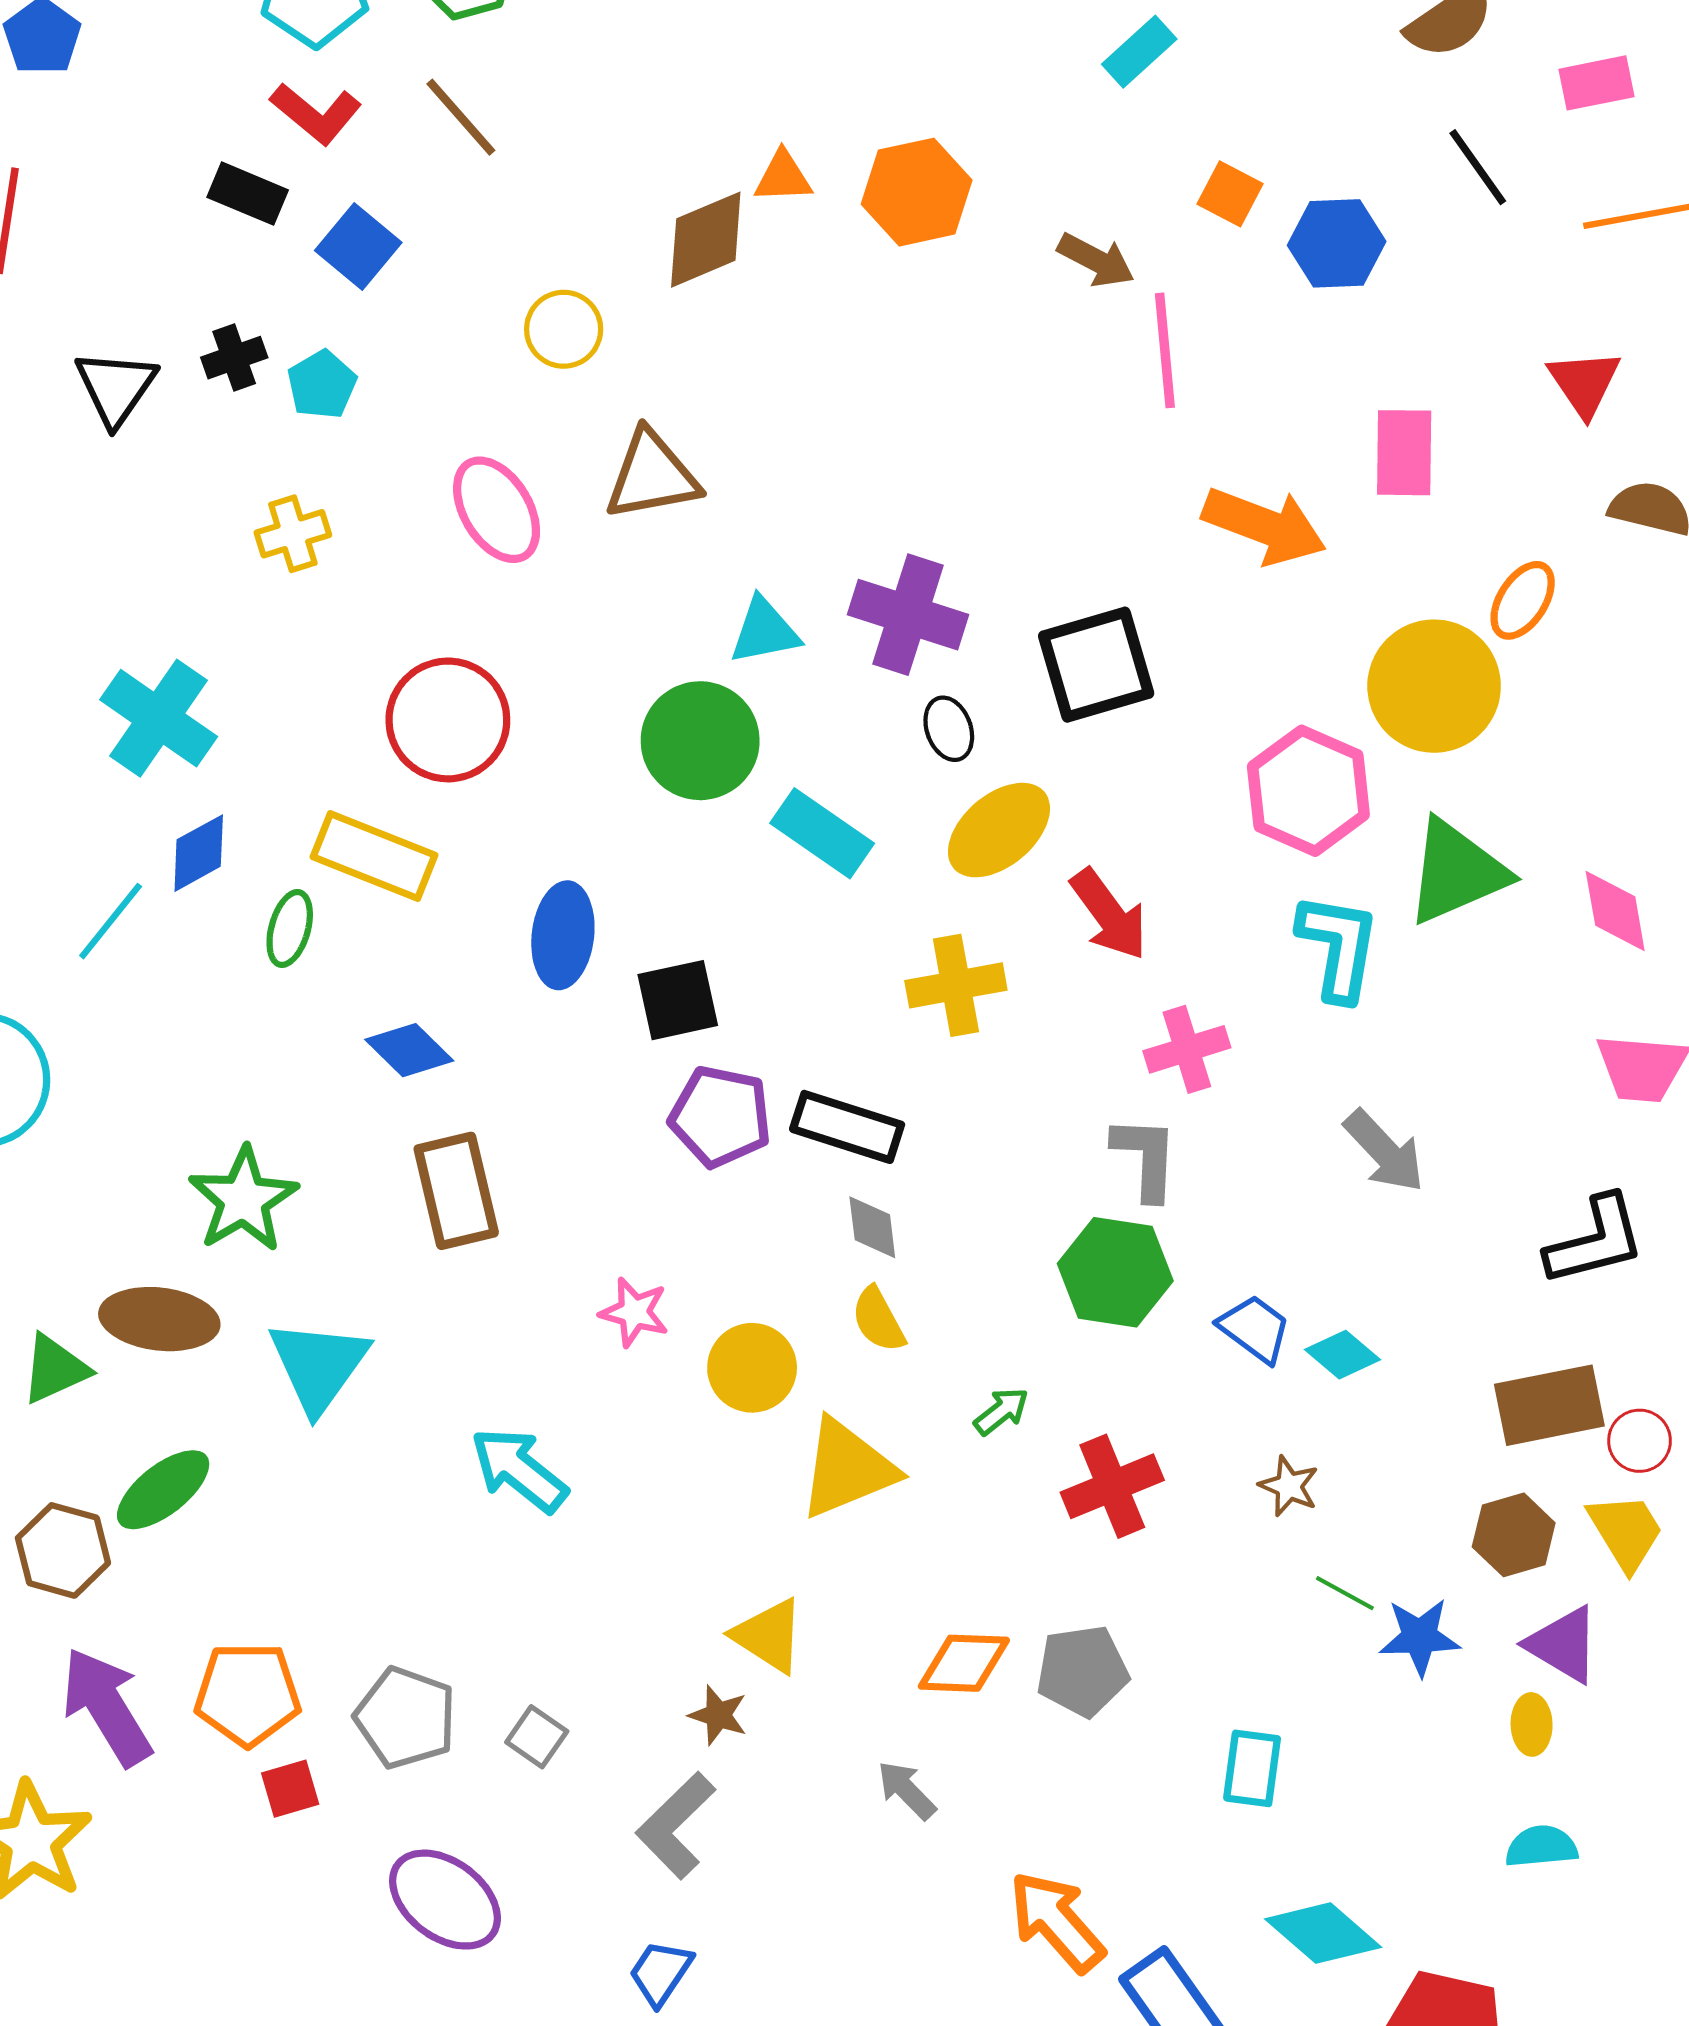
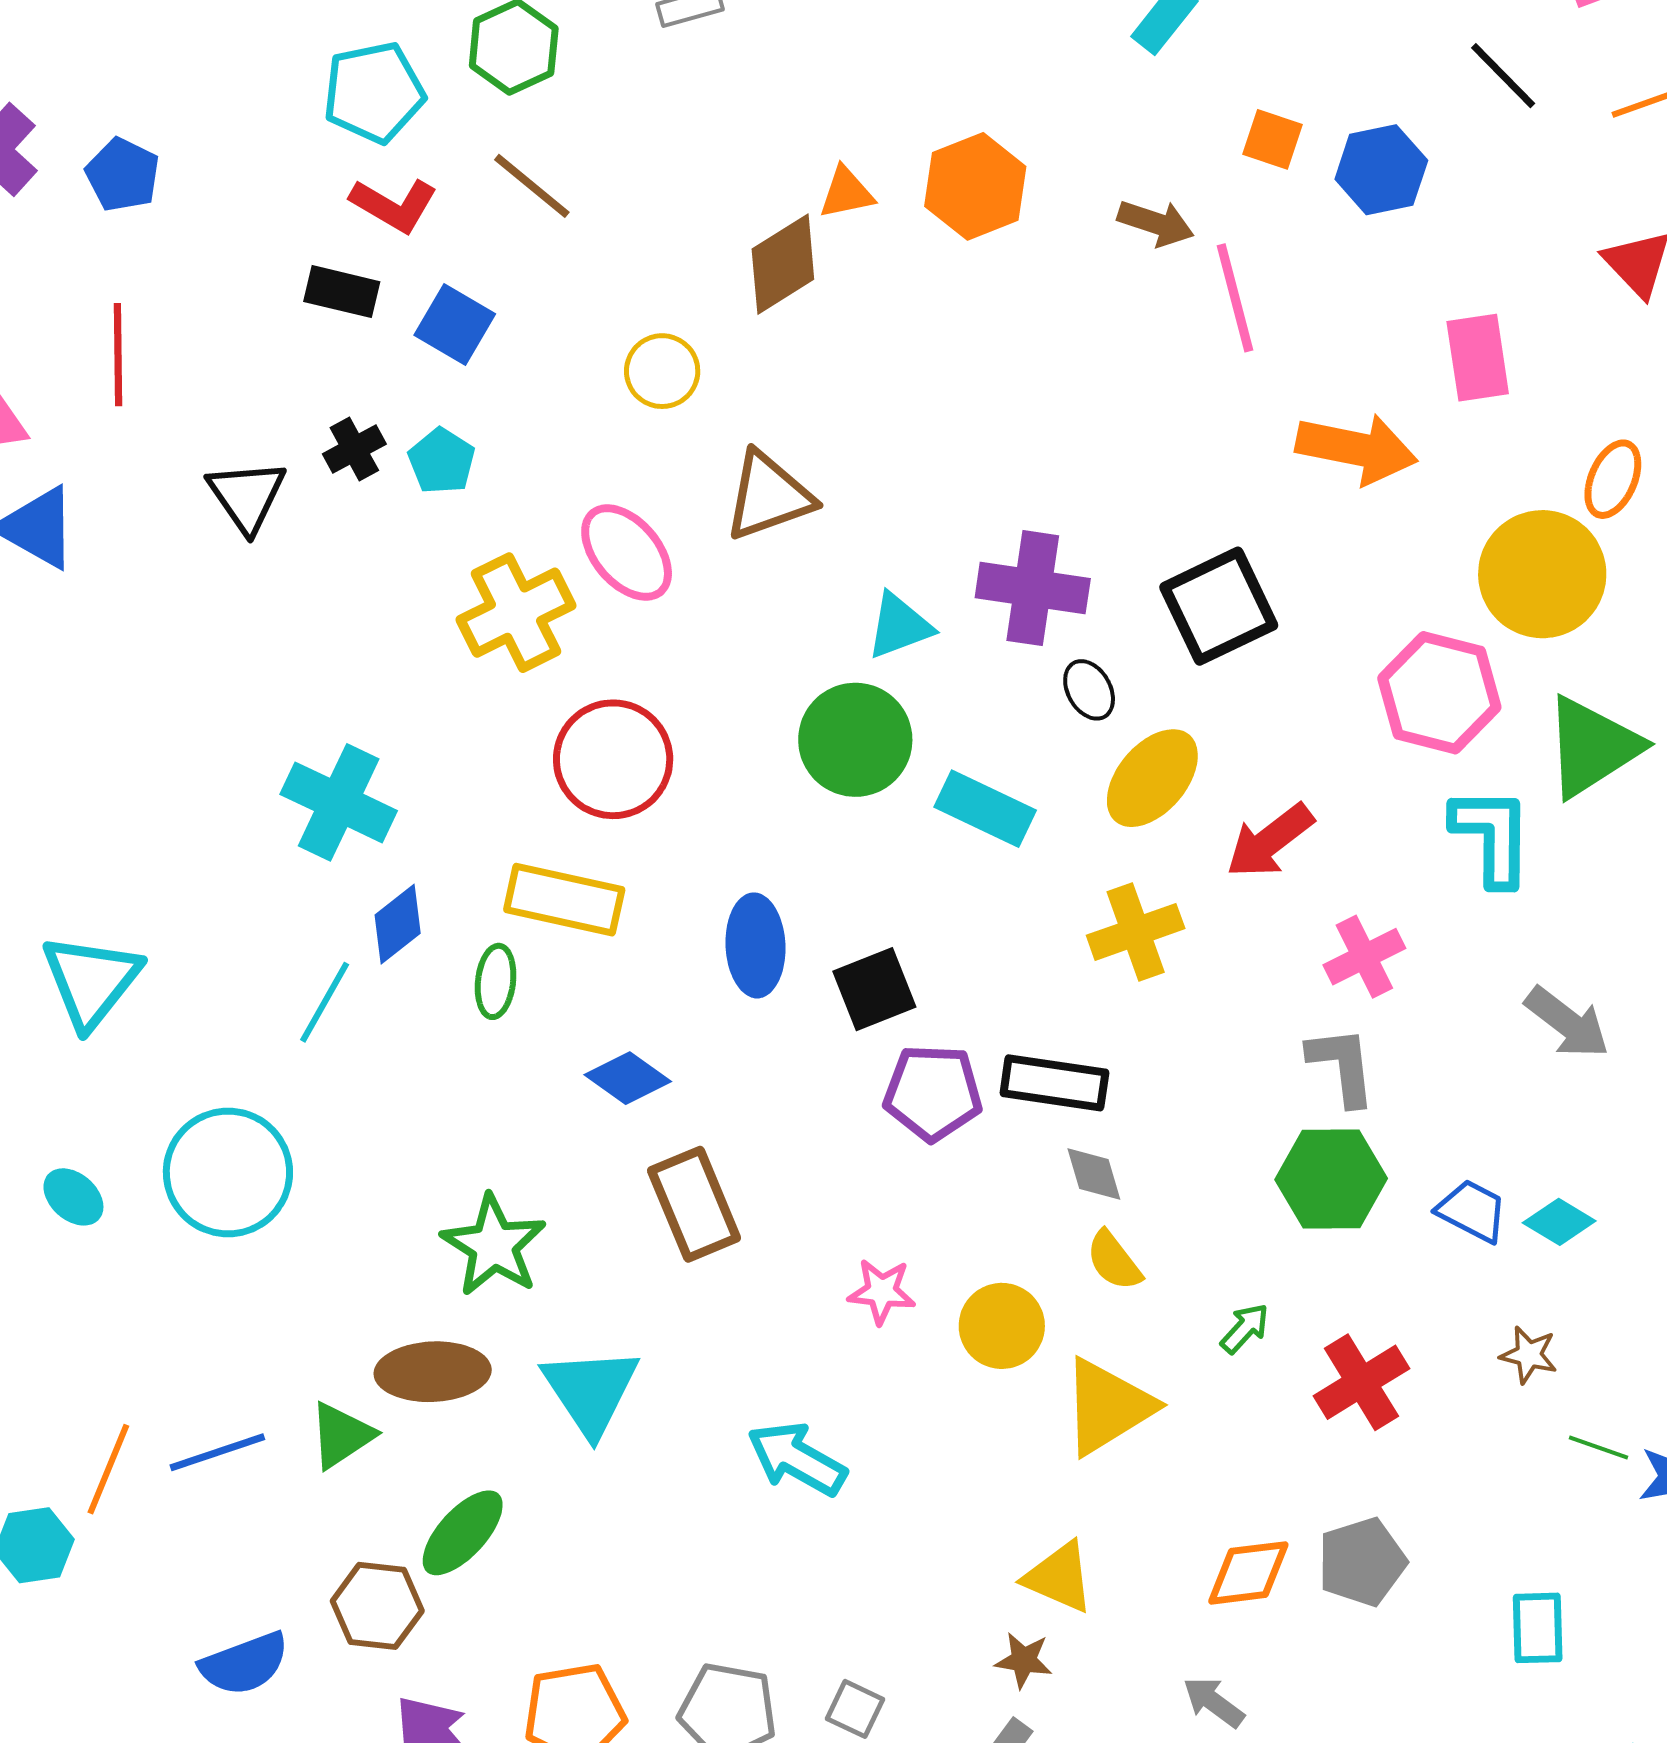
yellow cross: (293, 534) -> (516, 613), moved, size x1.6
red arrow: (1109, 914) -> (1270, 841), turned 98

